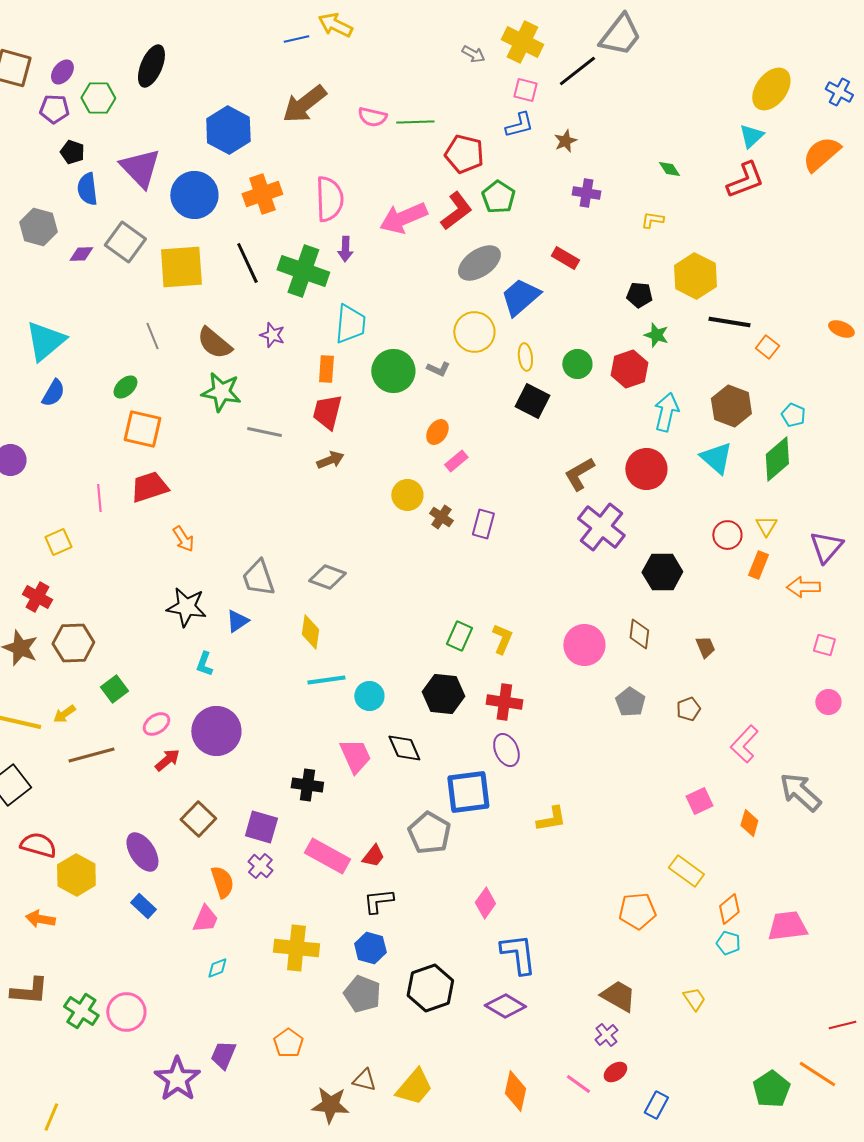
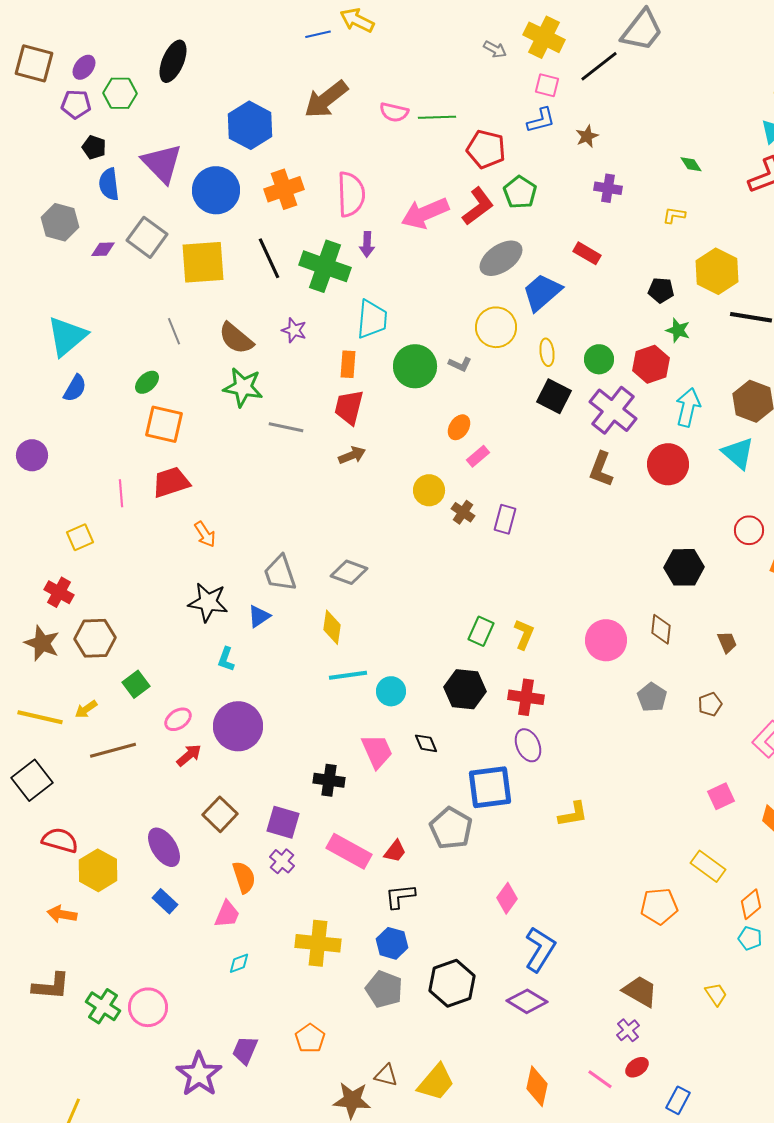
brown L-shape: (579, 474) -> (601, 469), turned -39
purple cross: (601, 527) -> (613, 410), moved
black diamond: (404, 748) -> (426, 743), size x0.7
blue L-shape: (518, 954) -> (540, 949), turned 39

